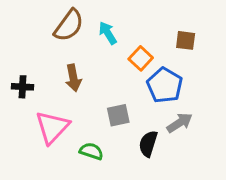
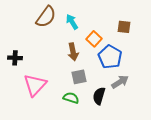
brown arrow: (73, 78) -> (73, 52), moved
green semicircle: (91, 151) -> (71, 98), moved

